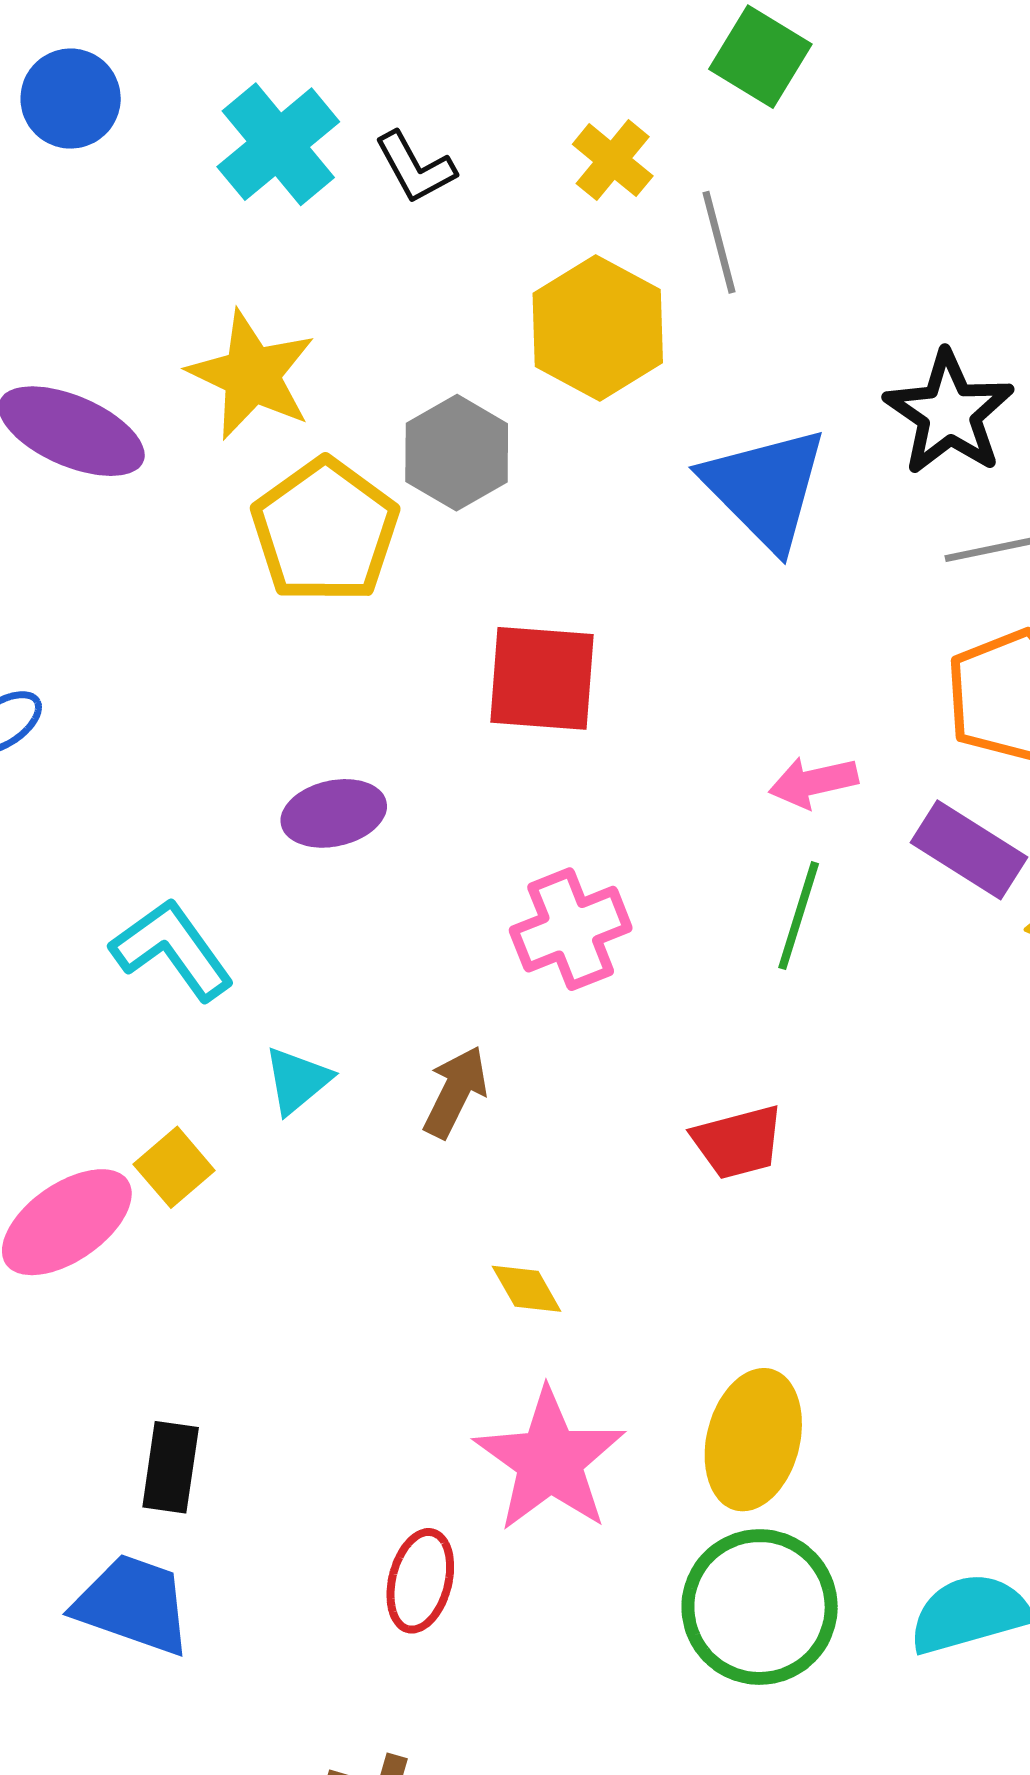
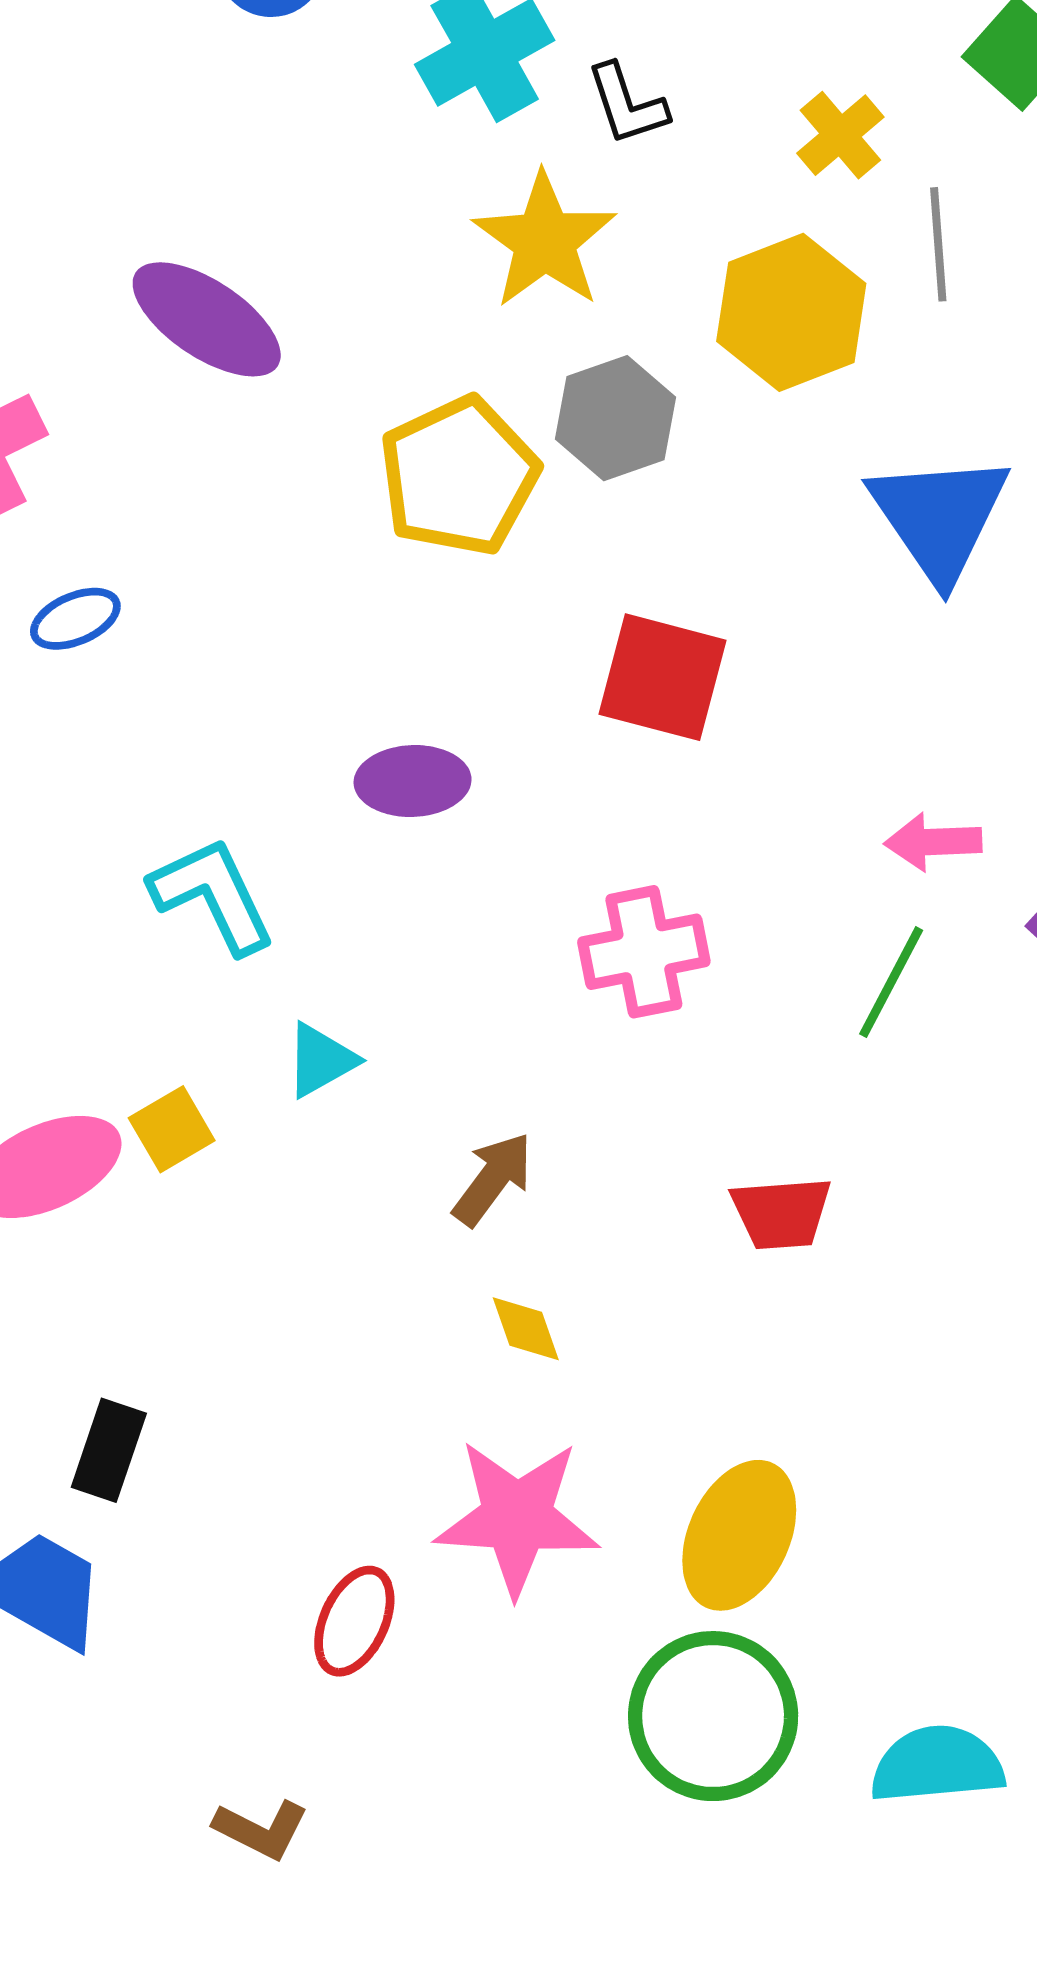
yellow star: (252, 375) -> (545, 241), moved
brown arrow: (455, 1092) -> (493, 1179), moved
pink star: (550, 1460) -> (517, 1517), turned 30

